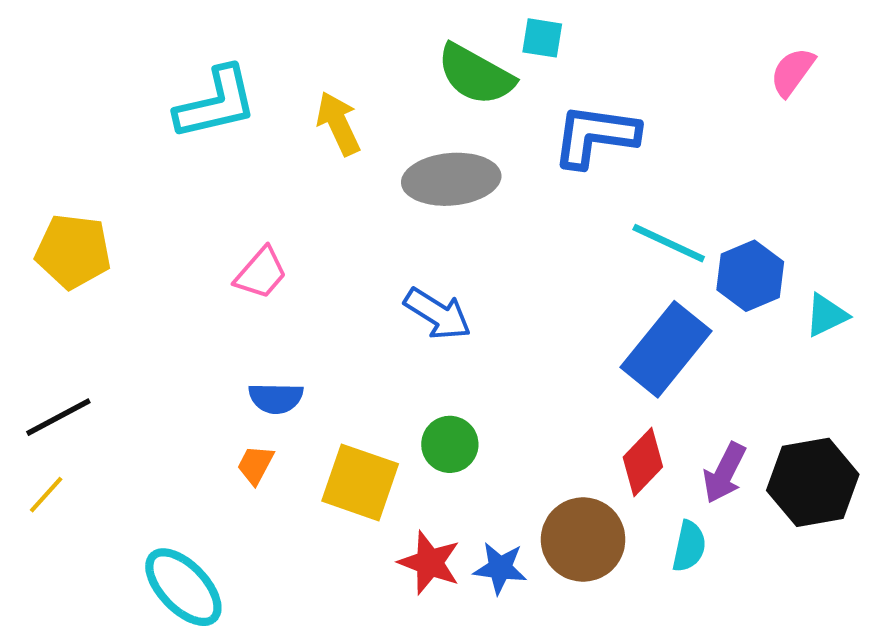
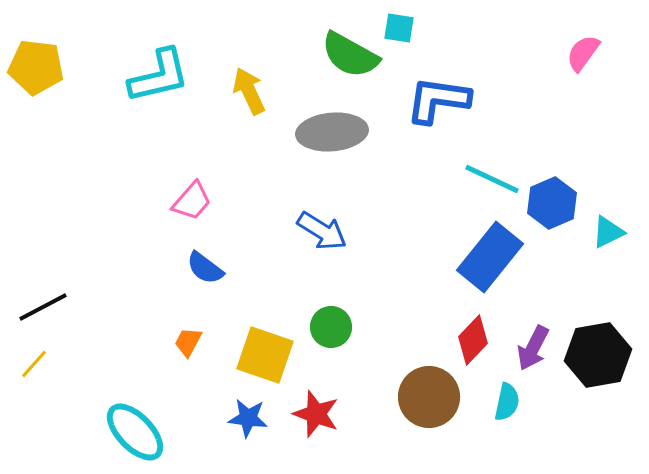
yellow pentagon: (73, 251) -> (36, 67), moved
blue semicircle: (276, 398) -> (205, 268), moved, turned 36
blue star: (500, 568) -> (248, 418), moved

